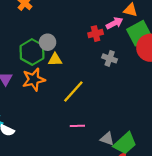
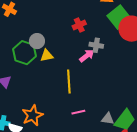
pink arrow: (115, 23) -> (87, 56), moved
orange star: (34, 79) -> (32, 115), moved
yellow line: (73, 92) -> (69, 82), turned -35

